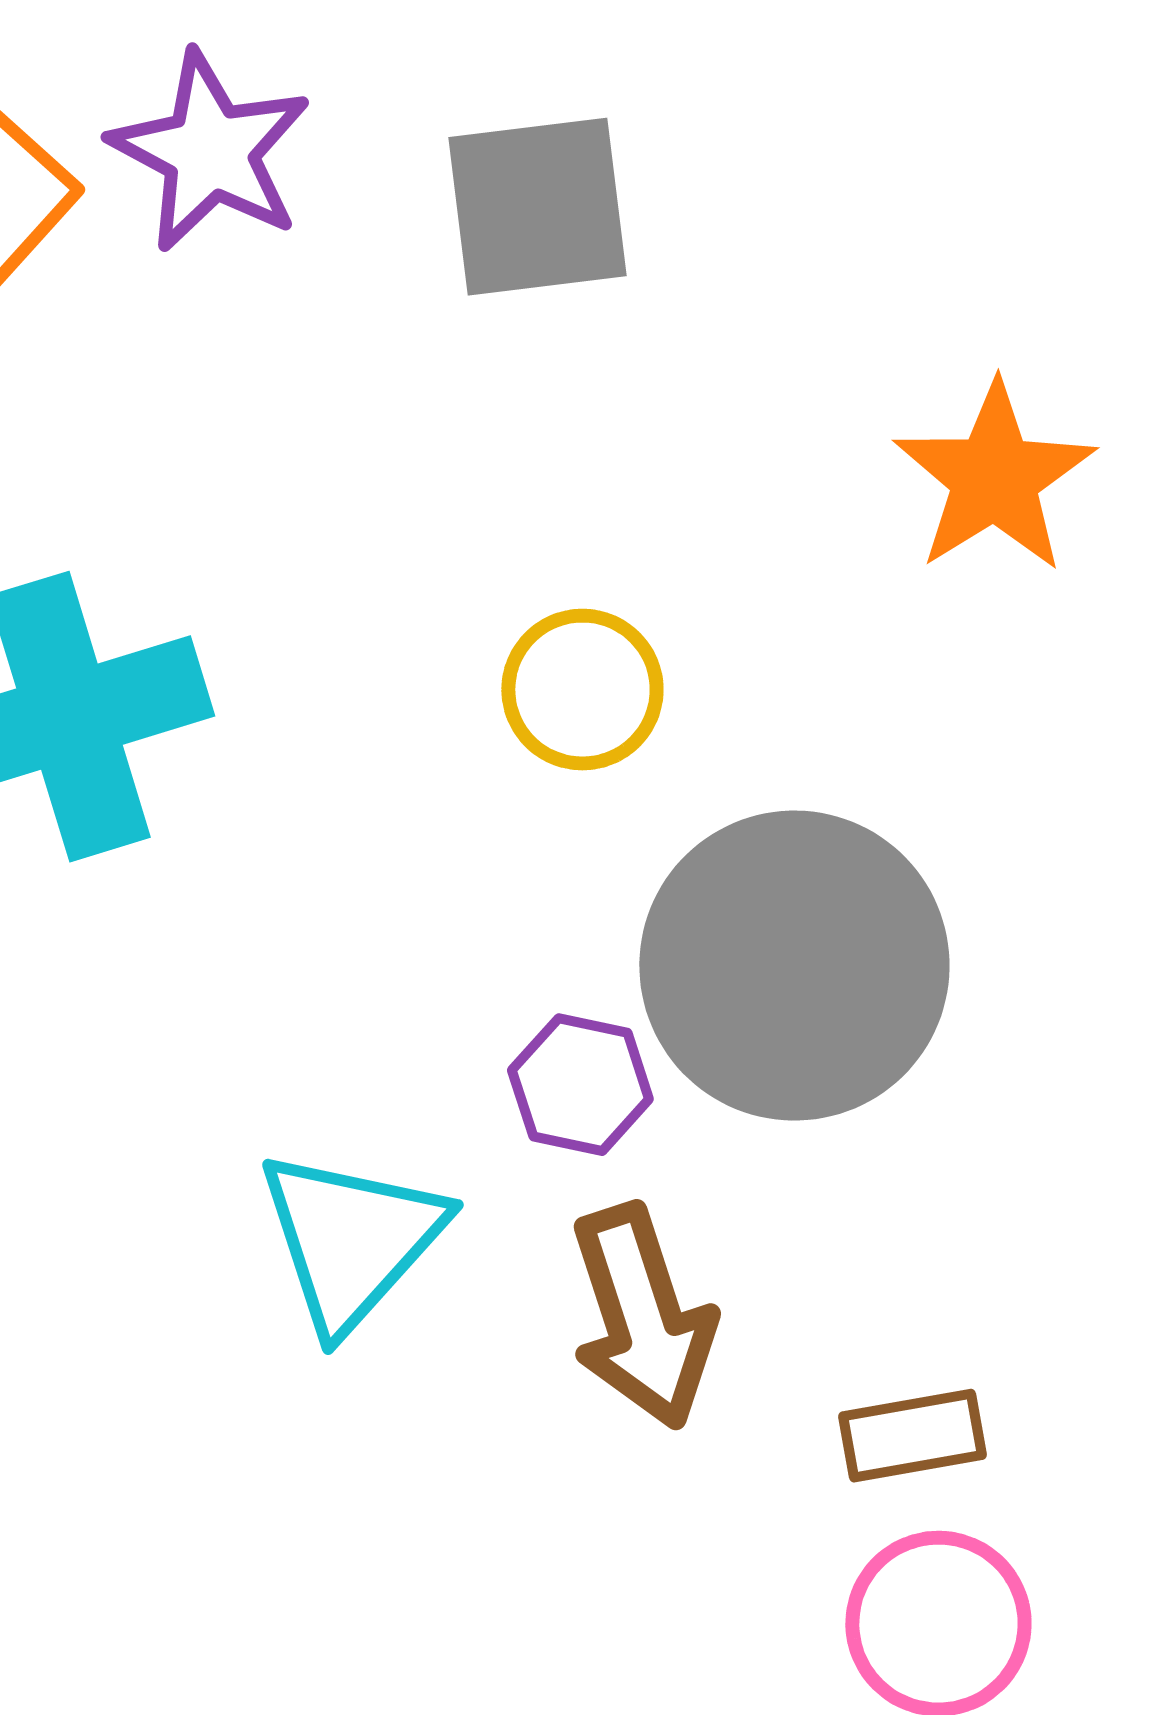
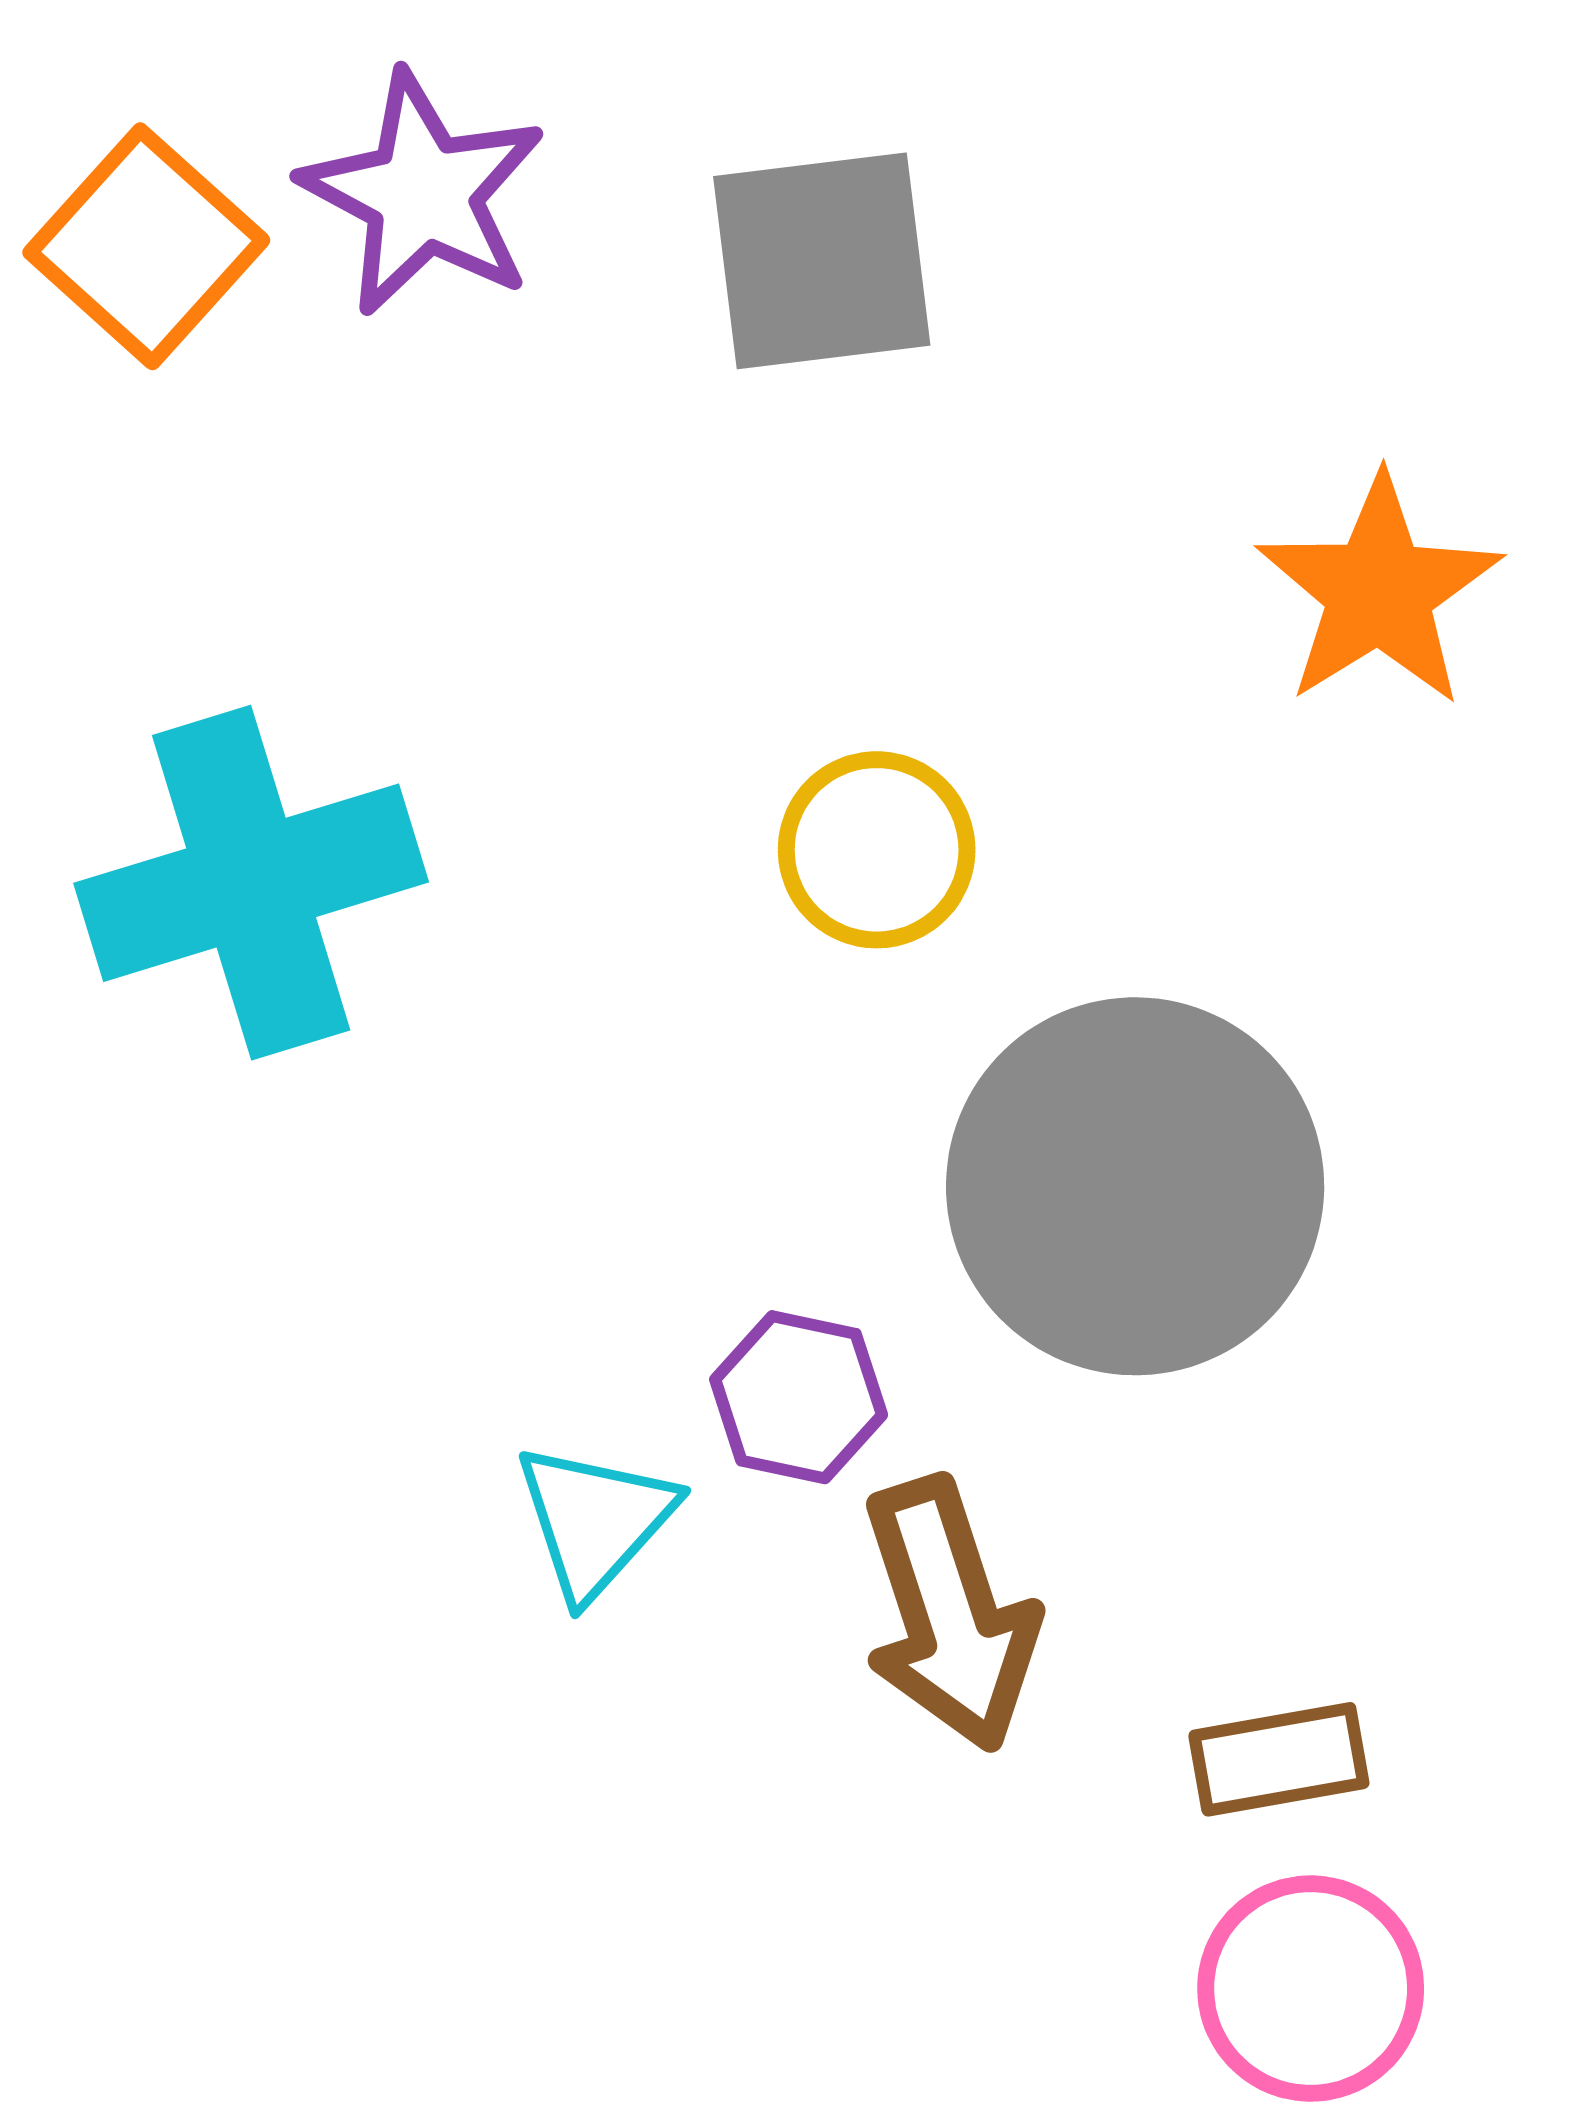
purple hexagon: (580, 1085) -> (799, 1397), moved
cyan triangle: (351, 1240) -> (595, 1520), size x0.7

